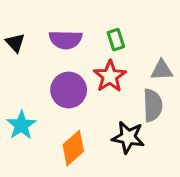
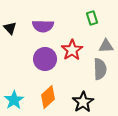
green rectangle: (116, 40) -> (92, 18), moved
cyan star: (21, 125) -> (14, 100), moved
black star: (128, 137) -> (83, 102), moved, turned 30

